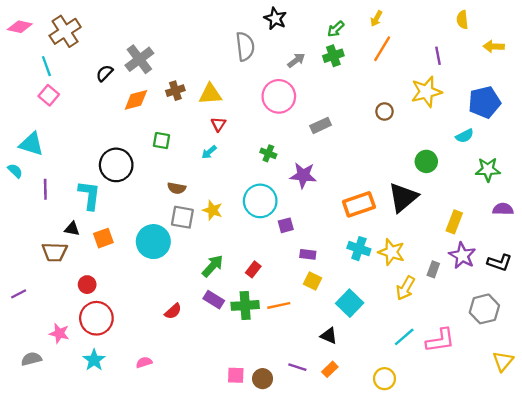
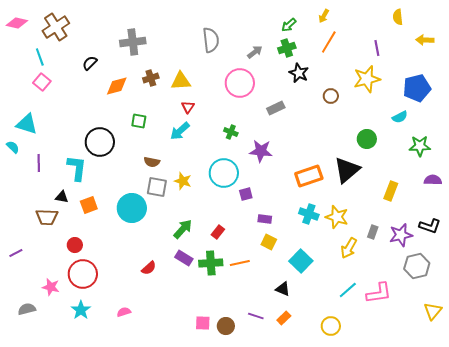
black star: (275, 19) -> (299, 73), moved
gray cross: (139, 59) -> (133, 42), moved, turned 30
cyan arrow: (209, 152) -> (180, 131), size x1.5
purple star: (462, 256) -> (401, 235), moved, turned 30

